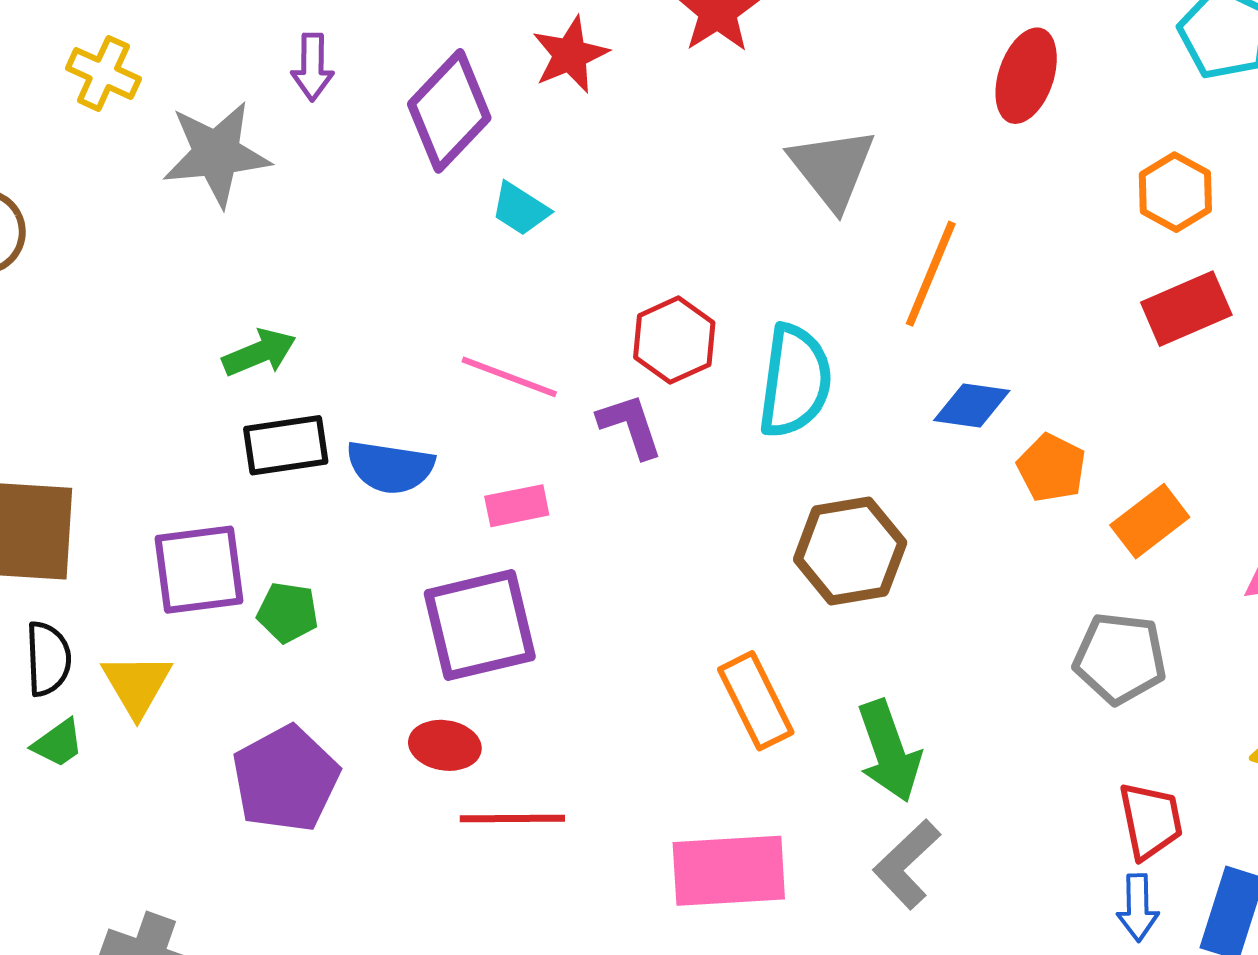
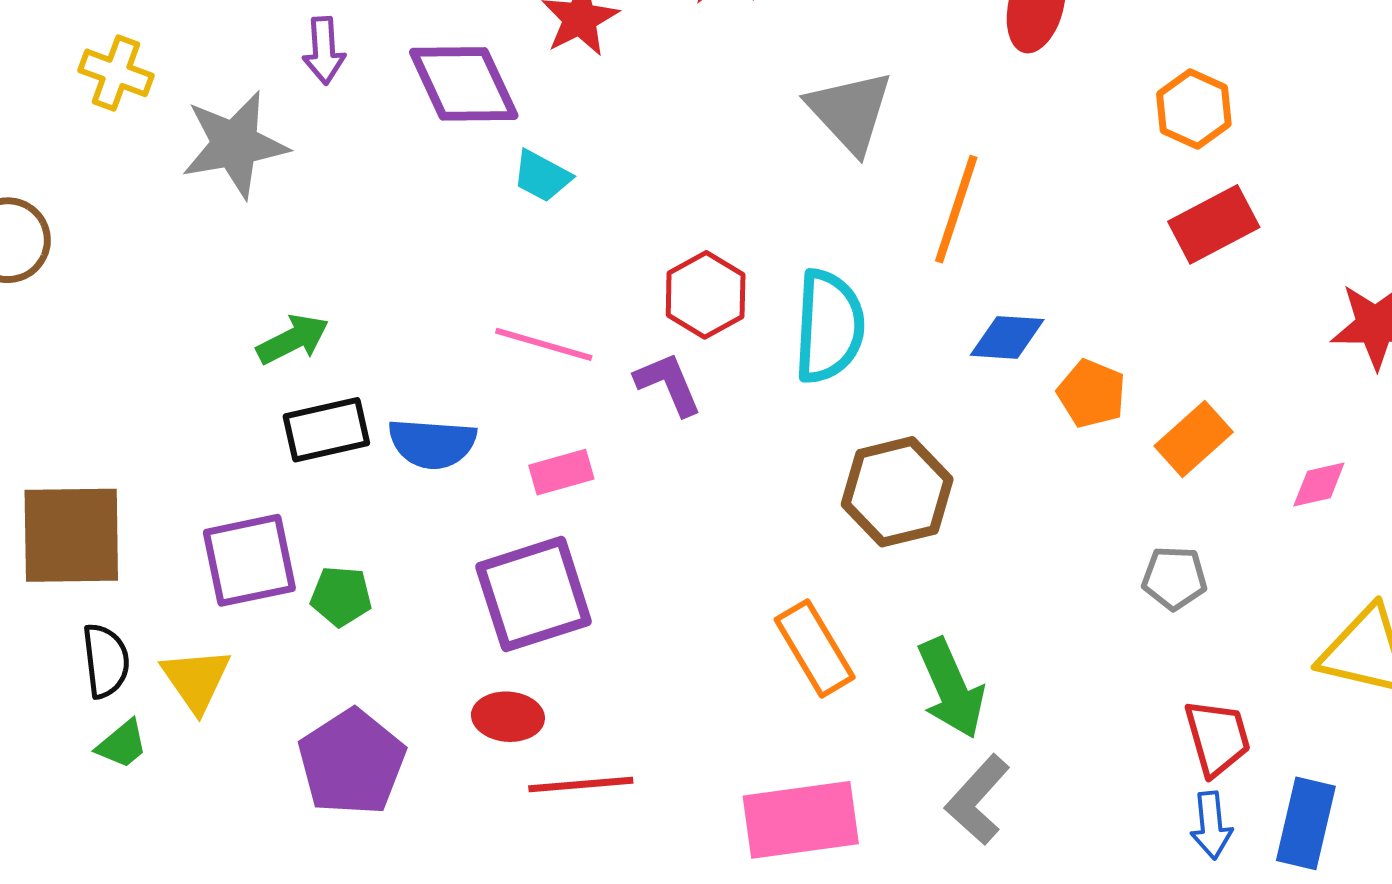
purple diamond: (449, 111) -> (464, 84), turned -64
gray pentagon: (1120, 658) -> (1174, 578), size x0.7

